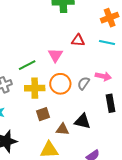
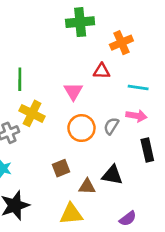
orange cross: (110, 18) -> (121, 43), moved
cyan line: (107, 42) -> (138, 88), moved
green line: (27, 65) -> (20, 79), moved, turned -60
yellow cross: (35, 88) -> (32, 113), moved, turned 30

